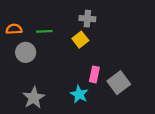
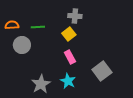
pink rectangle: (94, 74) -> (70, 57), moved, turned -40
gray star: (34, 98) -> (41, 84), moved

